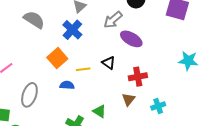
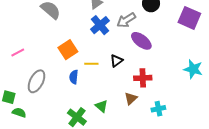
blue cross: (72, 30) -> (100, 25), moved
black triangle: (109, 63) -> (116, 61), turned 40
blue semicircle: (67, 85) -> (74, 77), turned -96

